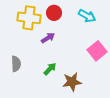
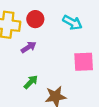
pink square: (97, 51) -> (84, 62), turned 36

